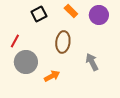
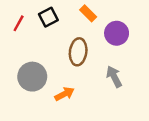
purple circle: (99, 15) -> (117, 33), moved
red line: (15, 41) -> (19, 23), moved

